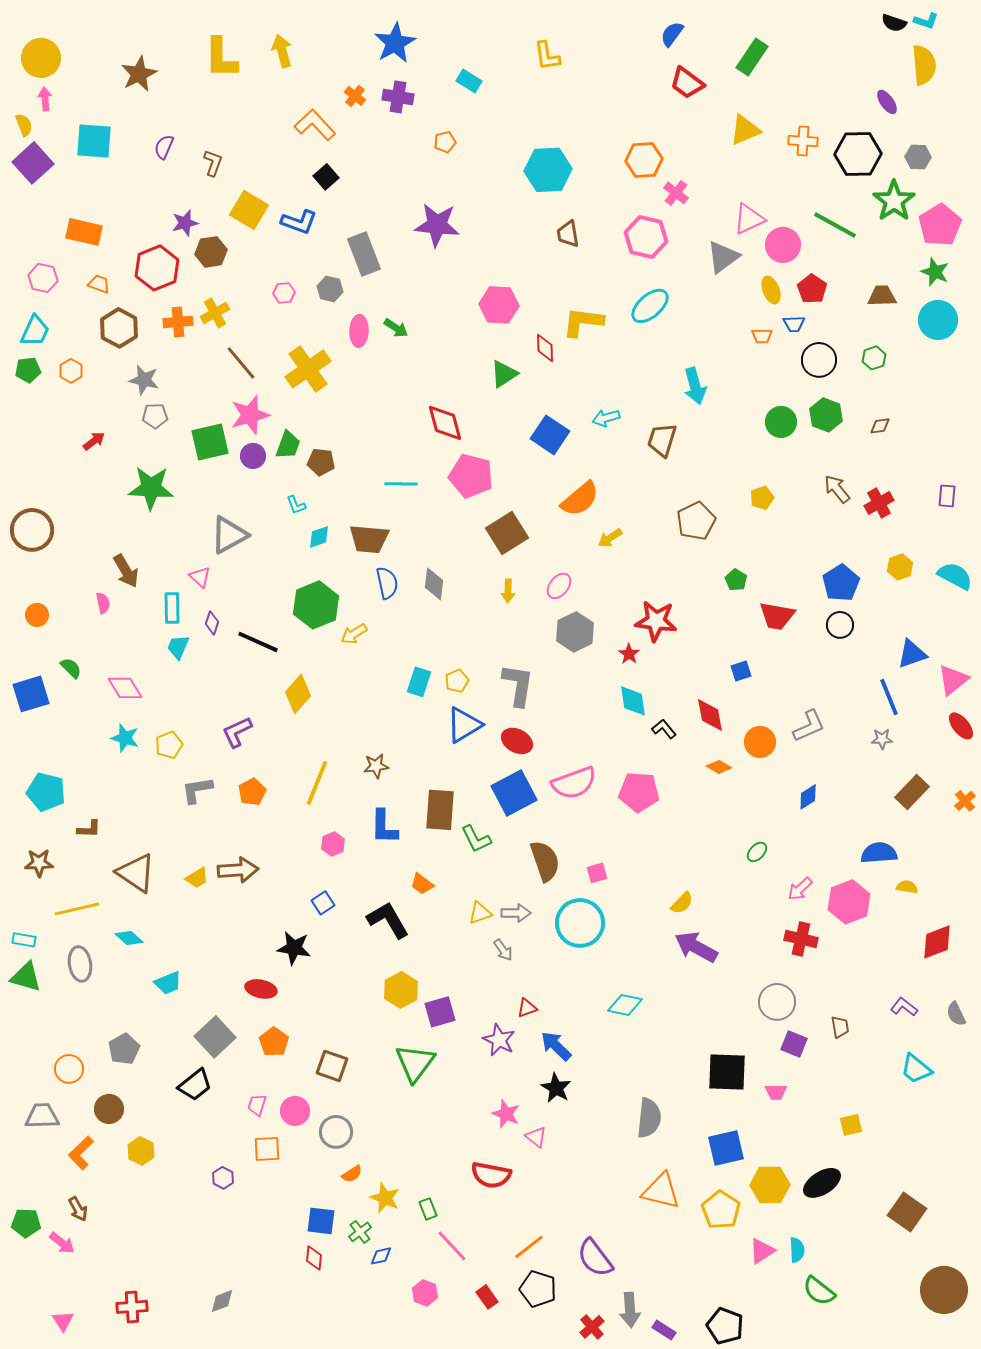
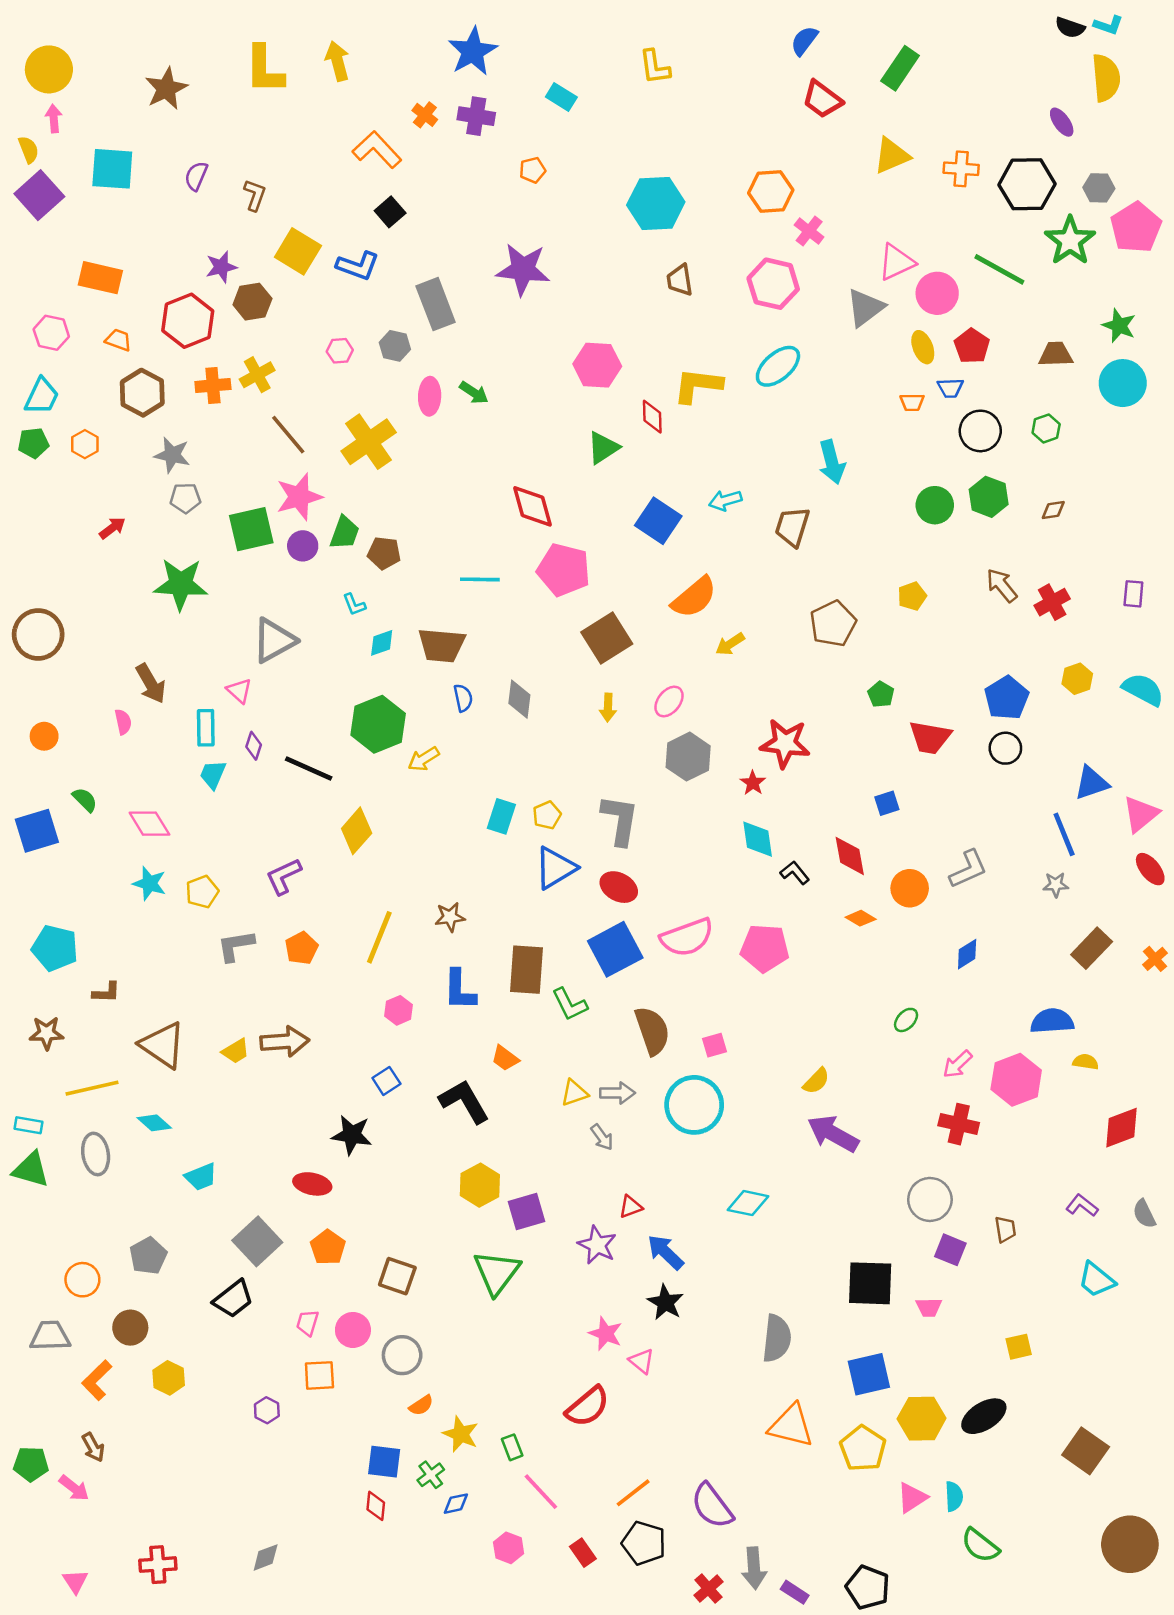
pink pentagon: (940, 225) -> (1136, 227), moved
blue semicircle: (387, 583) -> (463, 698), size x0.7
red semicircle: (491, 1175) -> (588, 1407), turned -51

